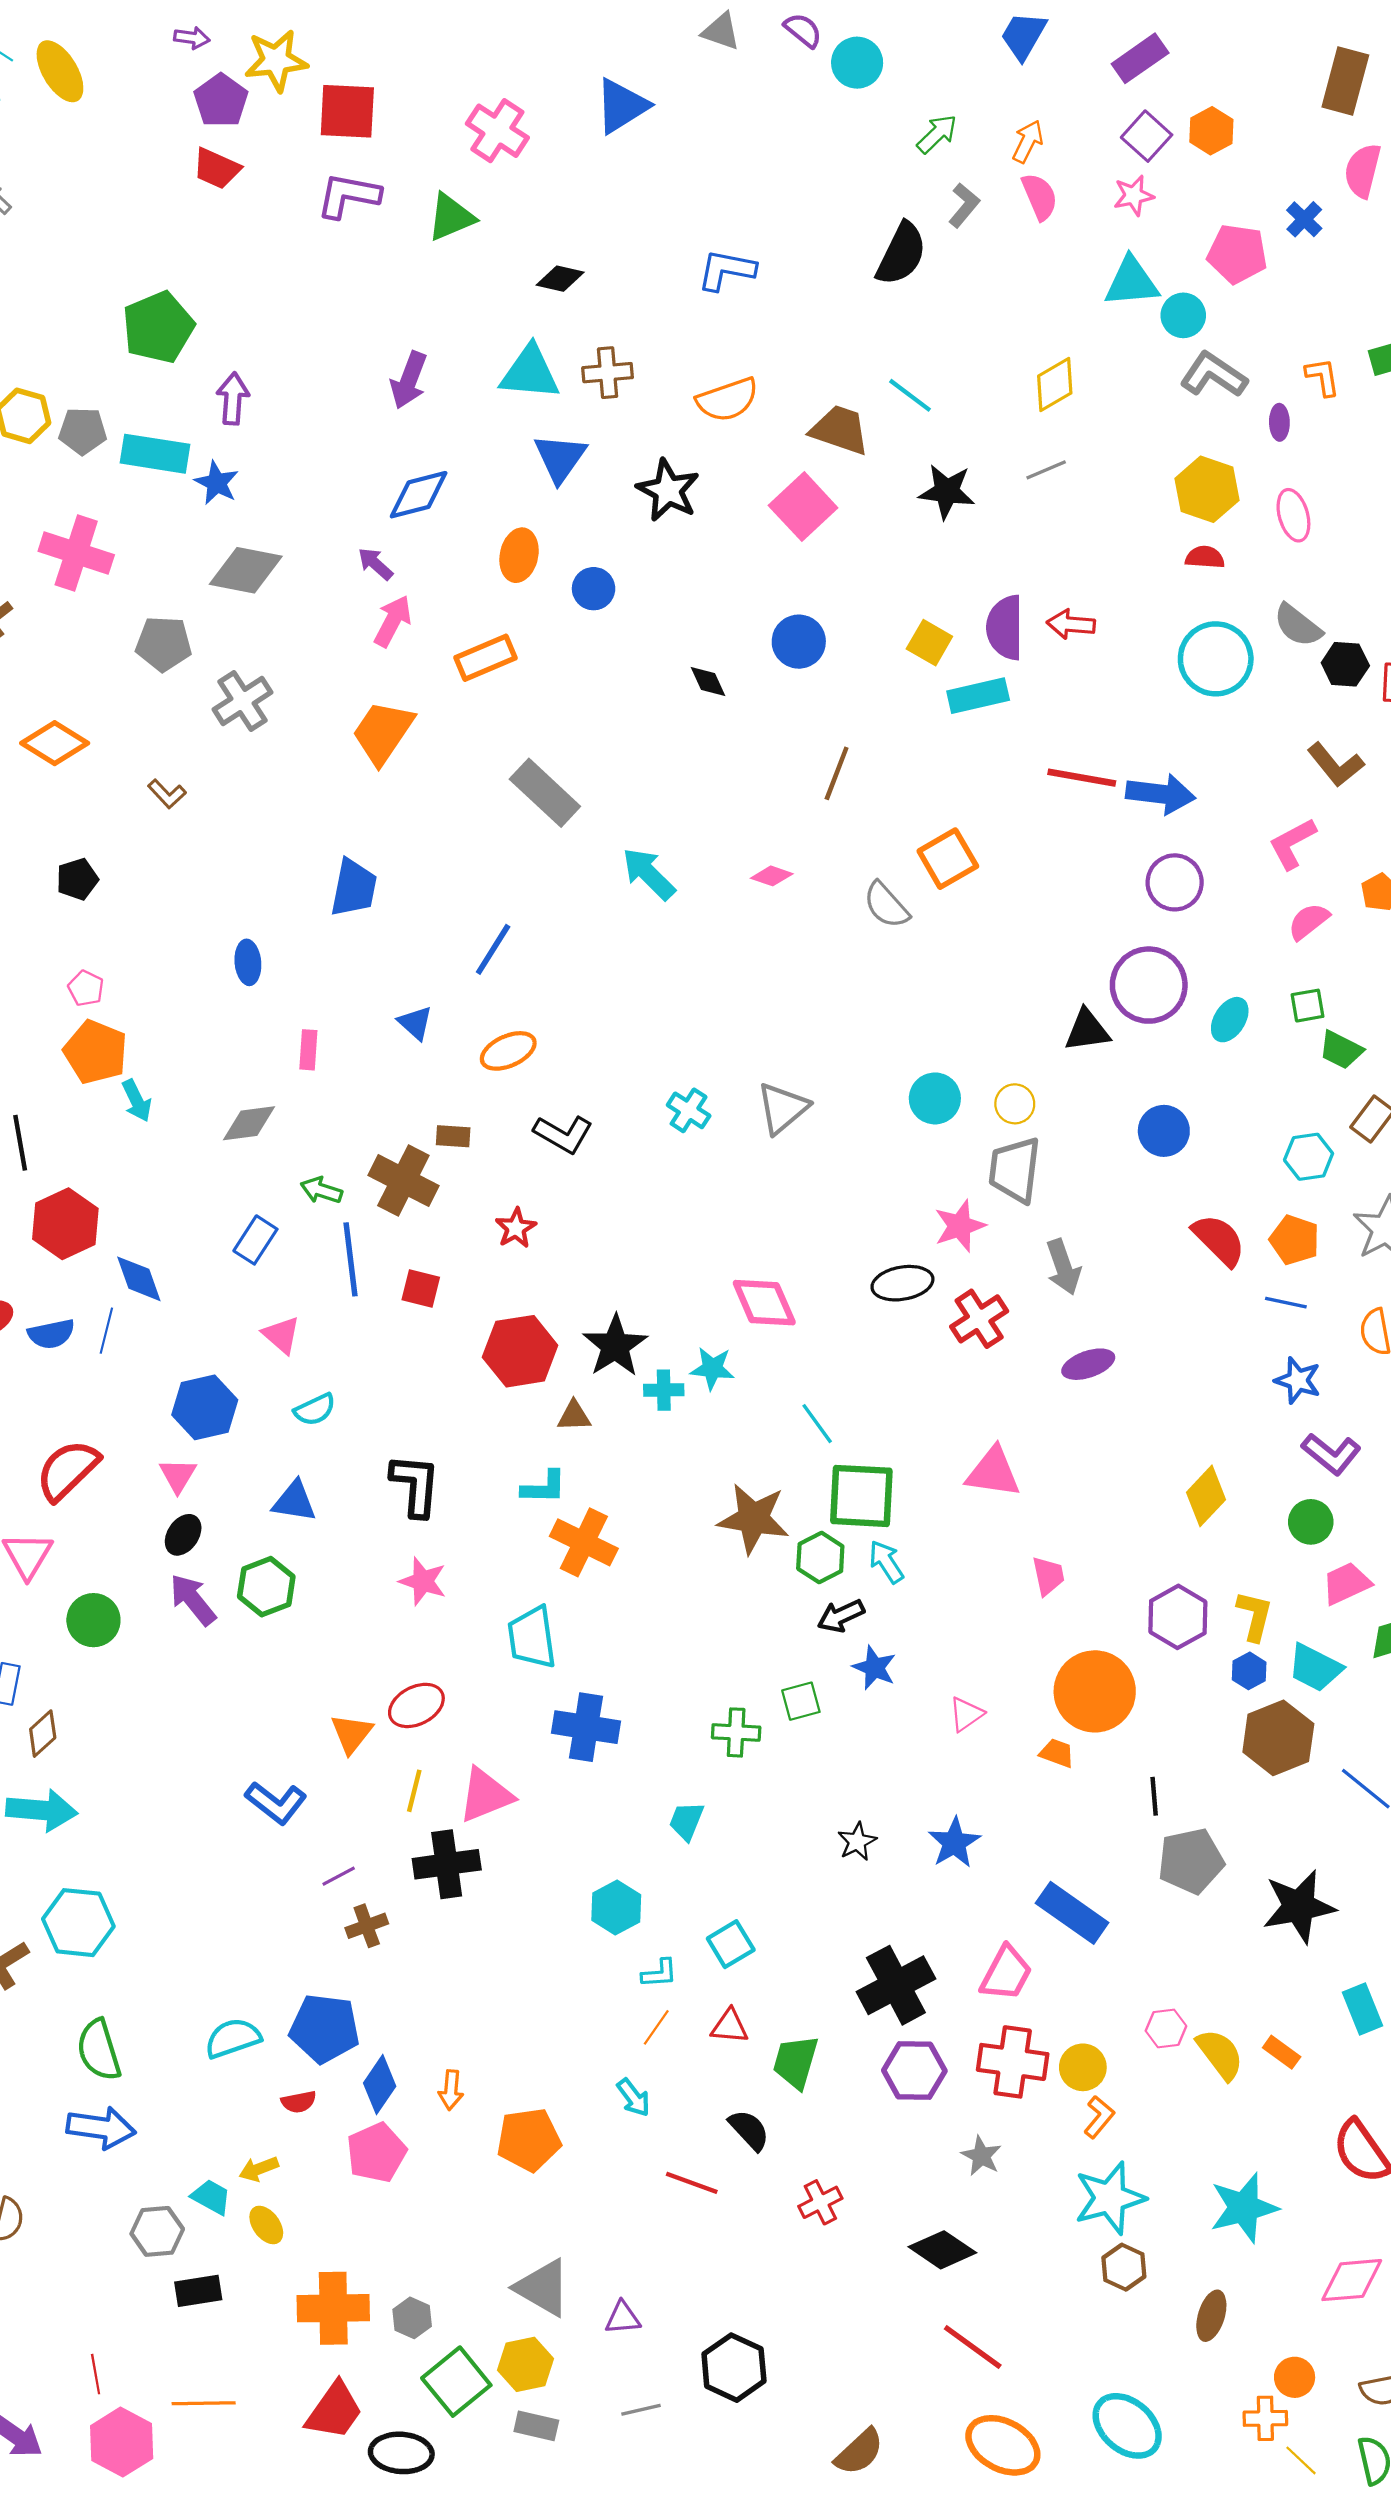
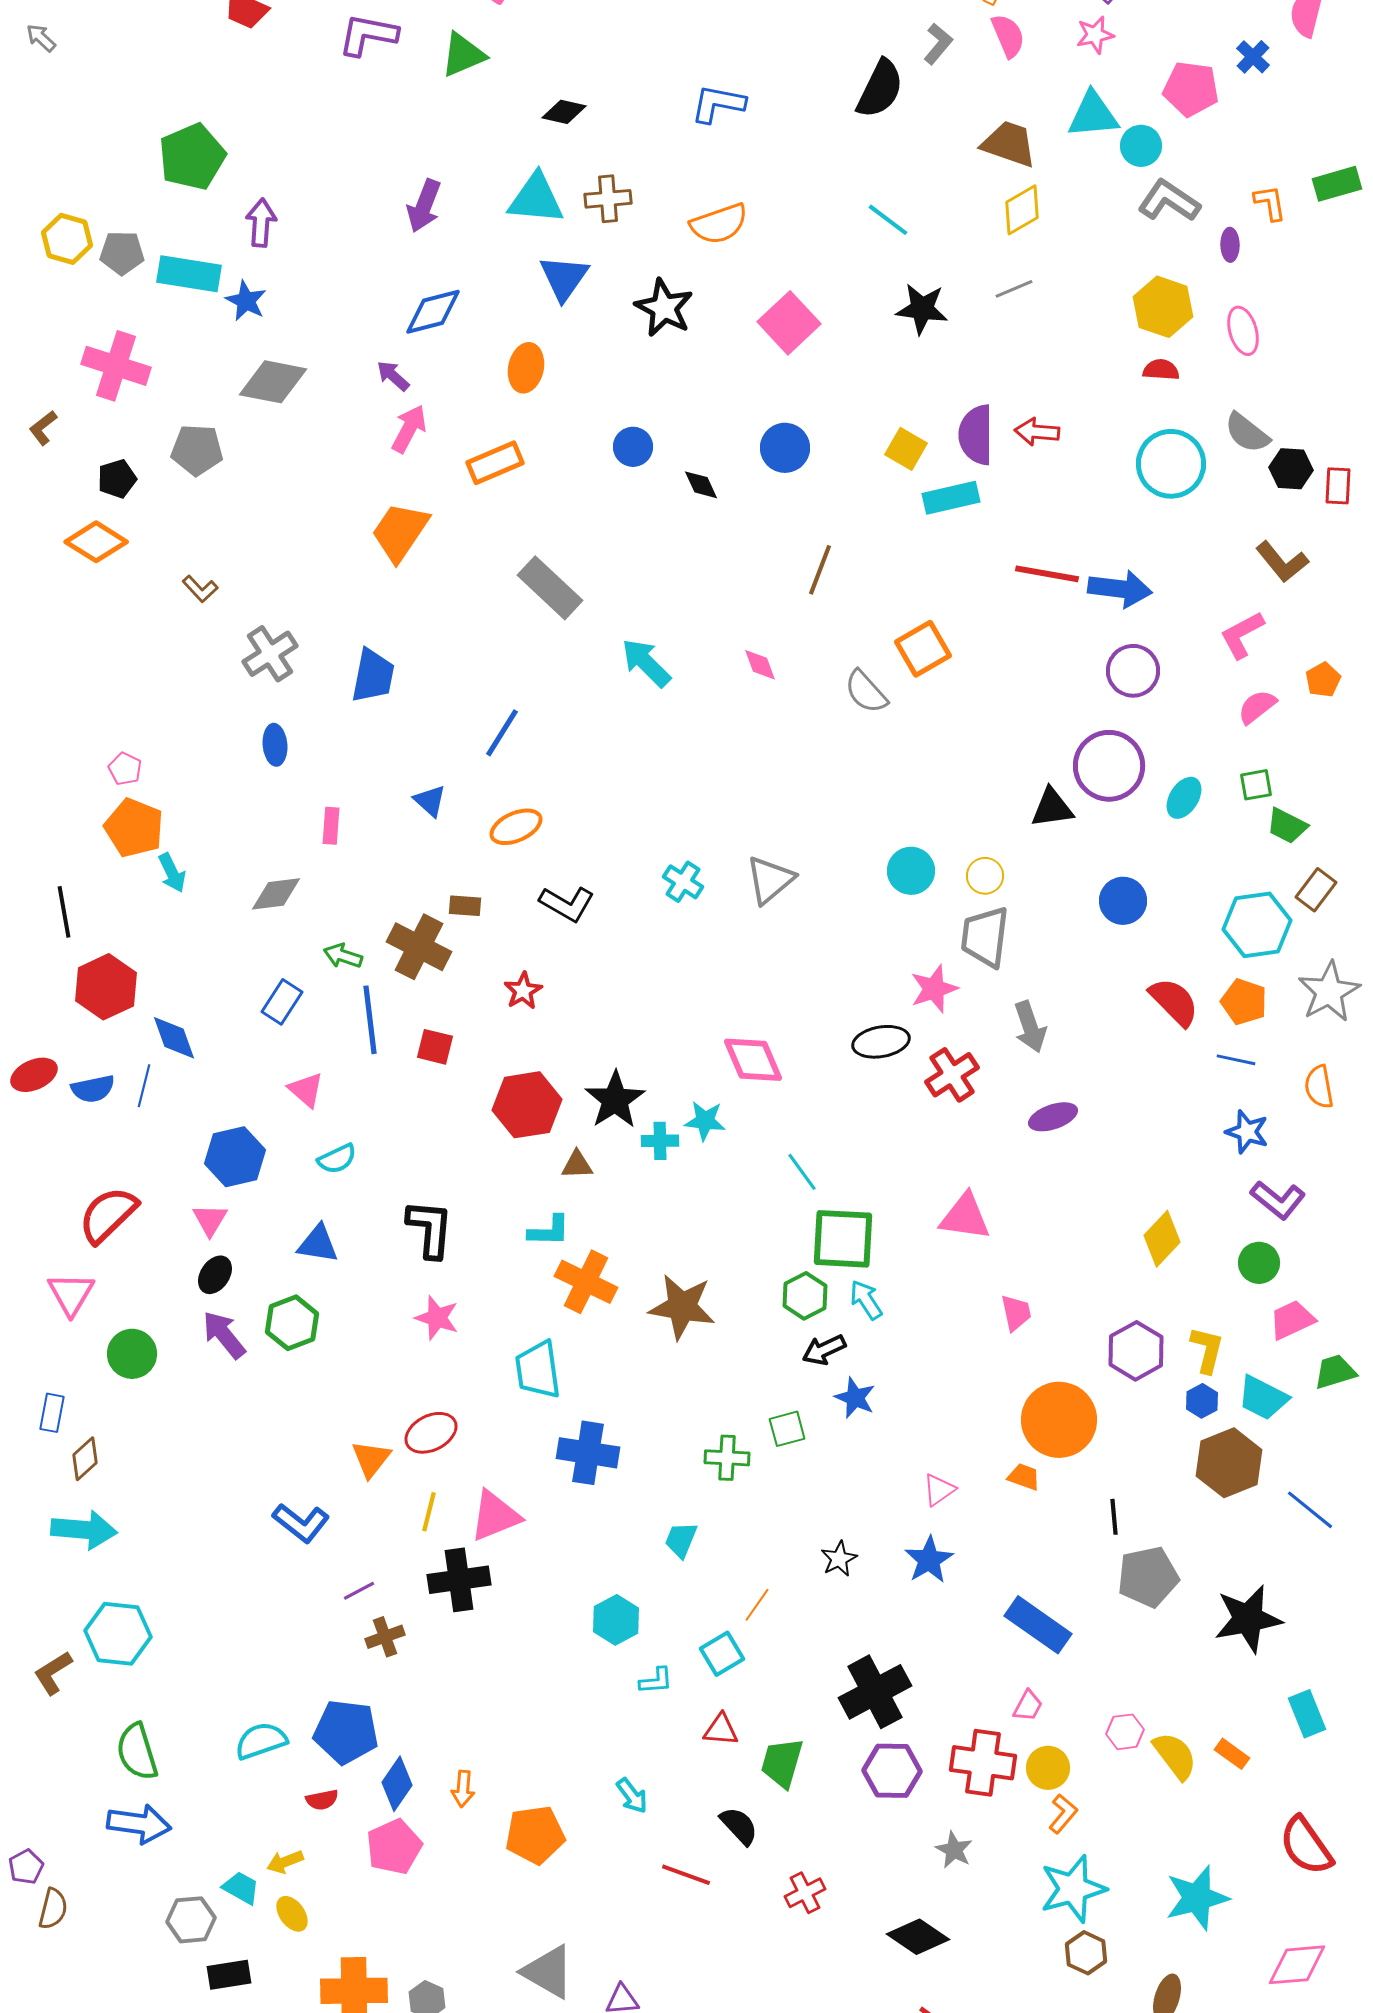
brown trapezoid: (840, 430) -> (1009, 144), moved
blue circle: (594, 589) -> (633, 447), moved
gray cross: (243, 701) -> (270, 654), moved
pink diamond: (772, 876) -> (760, 665), turned 51
black pentagon: (77, 879) -> (117, 479), moved
cyan hexagon: (1309, 1157) -> (1257, 925), size x1.5
brown star: (753, 1519) -> (682, 1307), moved
pink triangle: (966, 1714) -> (939, 1490), moved
pink trapezoid: (1006, 1973) -> (1028, 1706), moved, size x0.6
orange line: (656, 2027) -> (757, 1605), moved

